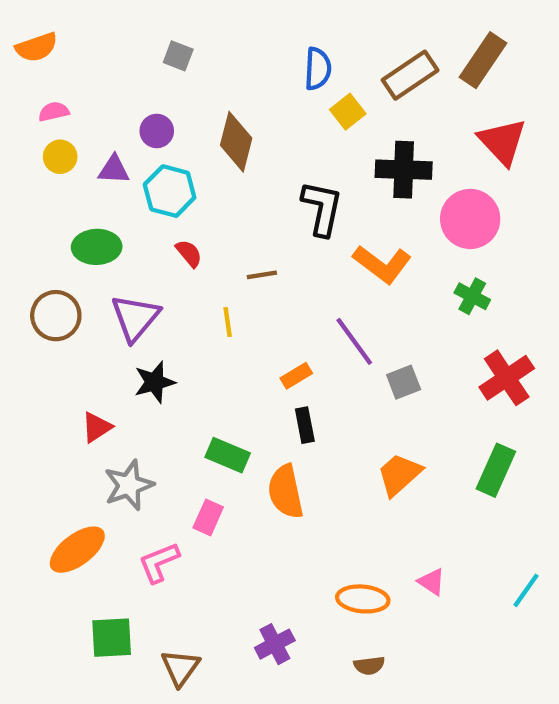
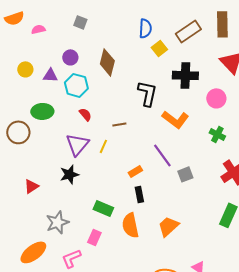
brown rectangle: (483, 60) -> (222, 24), turned -35
pink semicircle: (54, 112) -> (38, 29), moved
pink circle: (470, 219) -> (216, 98), size x0.7
brown circle: (56, 316) -> (18, 132), moved
purple triangle: (135, 318) -> (77, 144), moved
yellow line: (228, 322) -> (103, 146), turned 32
red triangle: (97, 427) -> (31, 186), moved
orange trapezoid: (399, 474) -> (168, 226), moved

